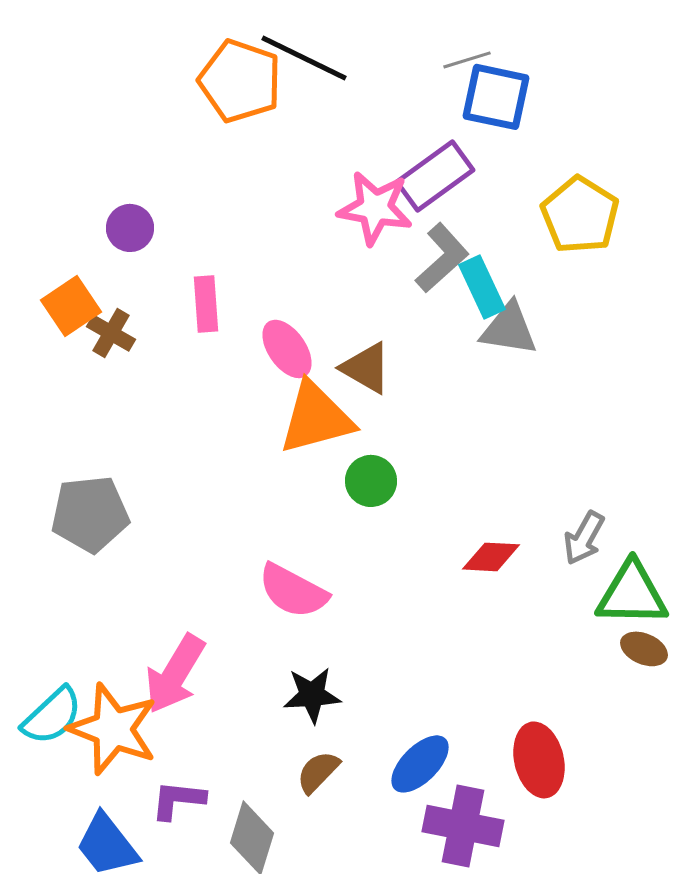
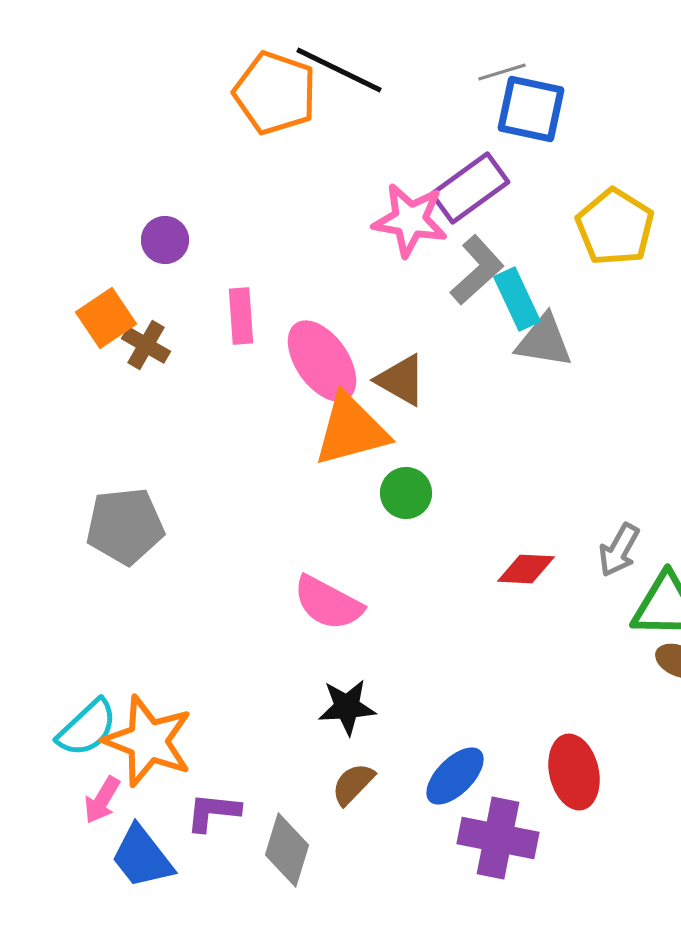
pink ellipse: (287, 349) -> (322, 361), size x1.4
pink arrow: (175, 674) -> (102, 800), moved, size x0.6

